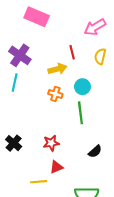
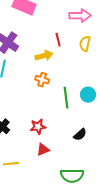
pink arrow: (95, 27) -> (80, 16), turned -150
cyan circle: (82, 87) -> (88, 95), moved
yellow line: (39, 182) -> (11, 164), moved

